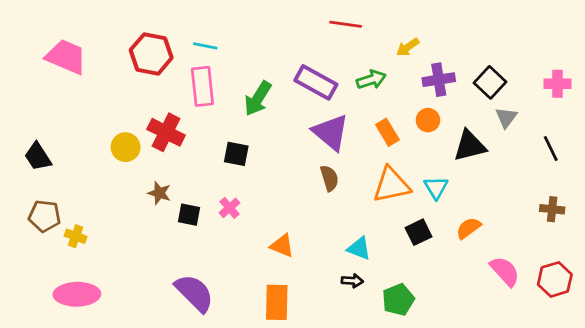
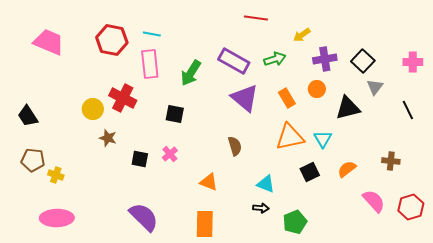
brown semicircle: (329, 178) -> (235, 146), moved
brown star: (159, 193) -> (108, 138), moved
brown cross: (552, 209) -> (391, 161), moved

